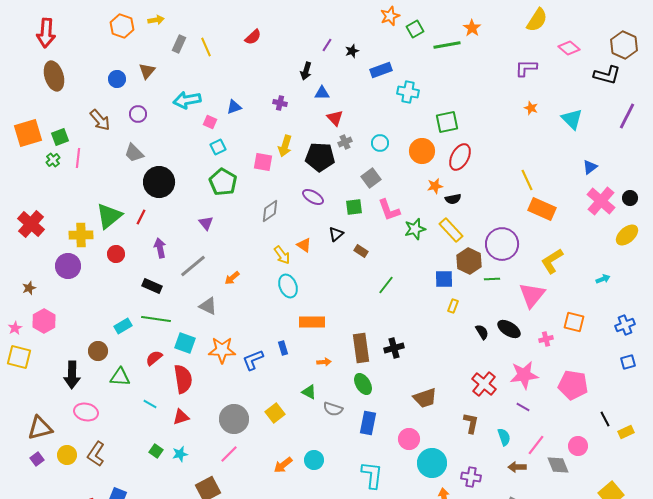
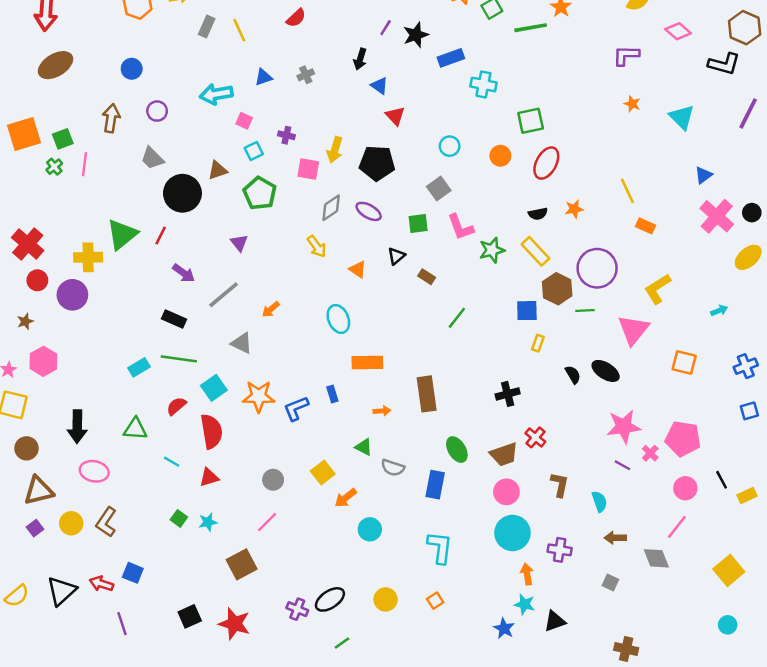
black star: (352, 51) -> (416, 35), size x1.5
brown triangle: (147, 71) -> (217, 170), moved, turned 30
brown ellipse: (54, 76) -> (56, 65), turned 76
blue triangle: (322, 93) -> (379, 86), turned 35
purple cross: (280, 103) -> (286, 135), moved
blue triangle: (234, 107) -> (263, 77), moved
brown arrow: (100, 120) -> (111, 118), turned -130
gray cross: (345, 142) -> (306, 75), moved
orange circle: (422, 151) -> (500, 156), size x0.7
orange star: (435, 186) -> (574, 209), moved
orange rectangle: (542, 209) -> (645, 226), size x0.6
gray diamond: (270, 211) -> (331, 208), moved
purple arrow: (160, 248) -> (184, 273), turned 138
red circle: (116, 254) -> (37, 280), moved
yellow arrow: (282, 255) -> (317, 246), moved
pink cross: (546, 339) -> (650, 453), moved, turned -32
cyan square: (185, 343) -> (214, 388), turned 35
black cross: (394, 348) -> (508, 394), moved
brown circle: (98, 351) -> (26, 448), moved
green ellipse: (363, 384) -> (457, 450), moved
red cross: (484, 384) -> (535, 437), moved, size x0.7
gray circle: (234, 419) -> (273, 480), size x0.6
pink circle: (409, 439) -> (506, 492), moved
pink line: (536, 445) -> (677, 527), moved
pink circle: (578, 446) -> (685, 488), moved
orange arrow: (283, 465) -> (346, 498), moved
gray diamond: (558, 465) -> (656, 558), moved

